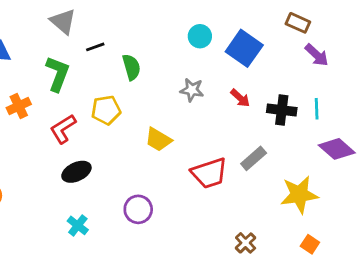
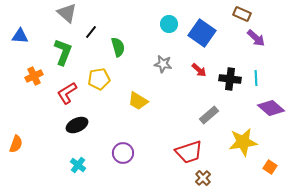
black line: (95, 47) -> (91, 32), turned -32
red trapezoid: (209, 173) -> (189, 152), moved
orange square: (310, 244) -> (270, 167), moved

